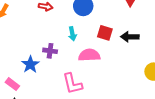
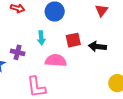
red square: (105, 33) -> (73, 40), turned -35

